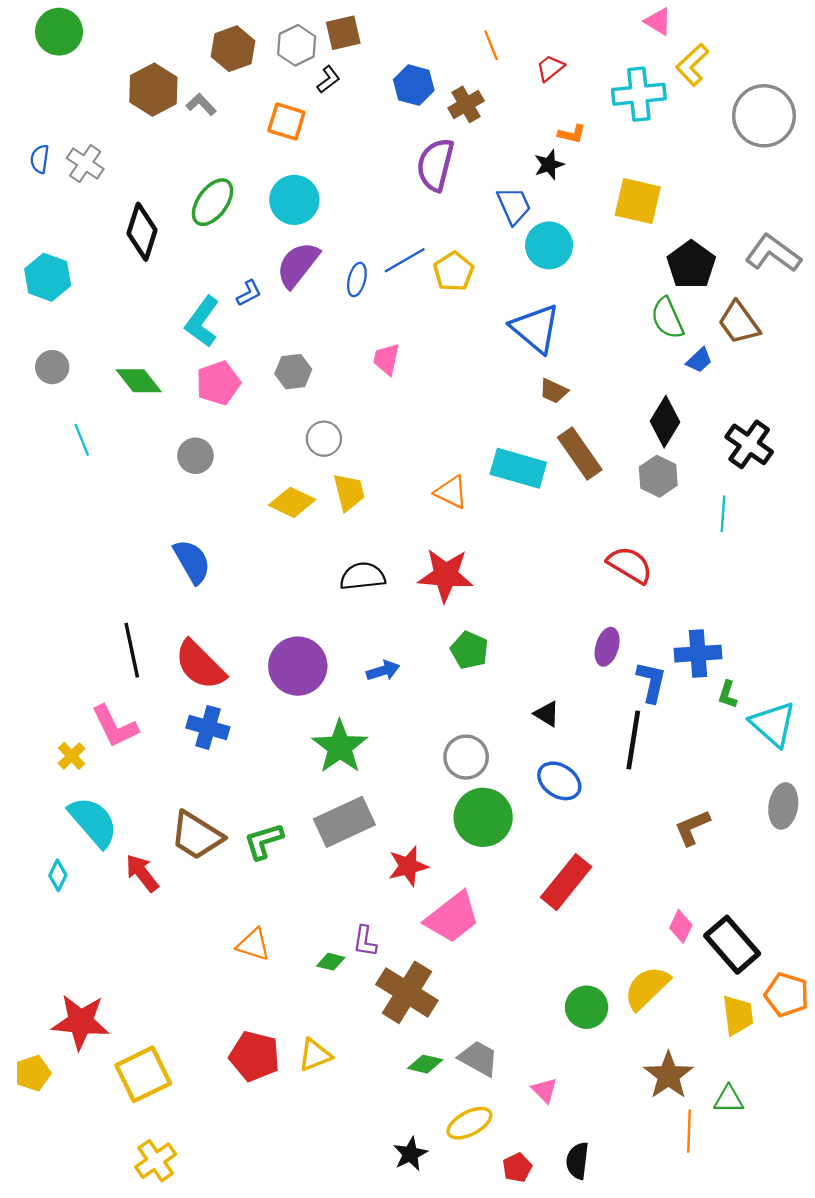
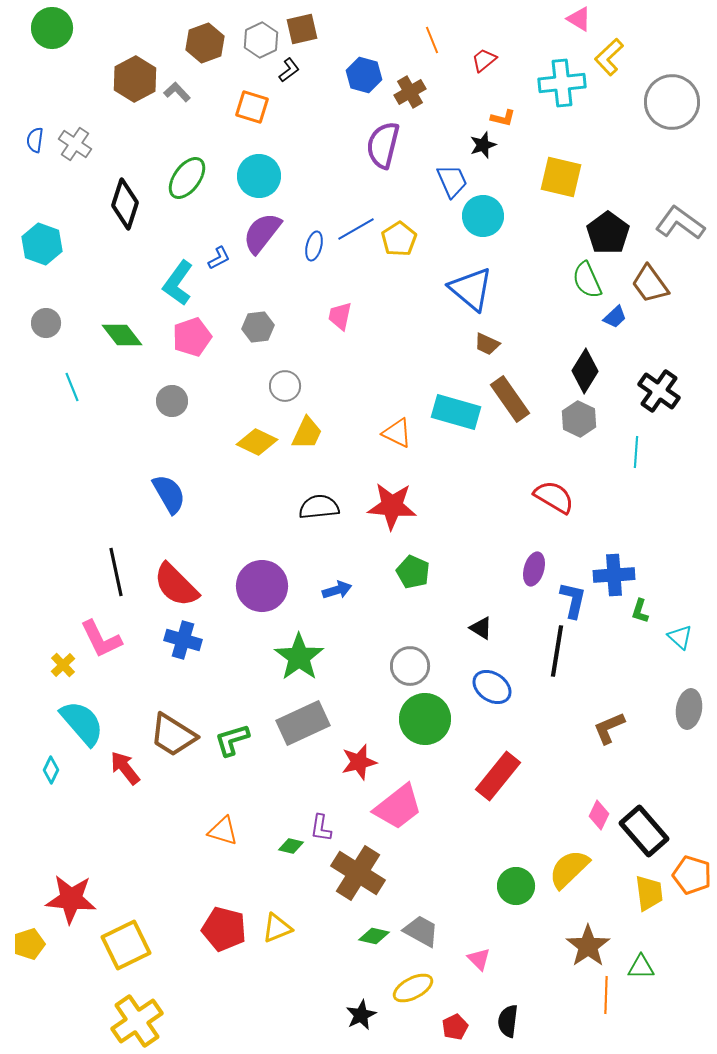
yellow trapezoid: (349, 492) -> (307, 433), turned 39
cyan triangle: (773, 724) -> (680, 637), size x0.6
yellow cross: (156, 1161) -> (137, 1021), size x1.4

